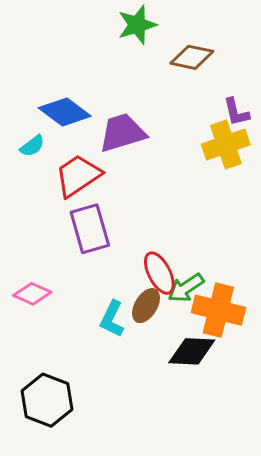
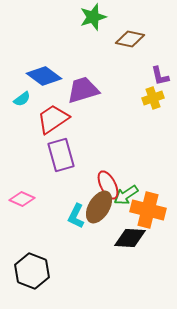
yellow cross: (226, 144) -> (153, 98), size x0.7
brown ellipse: (146, 306) -> (99, 207), size x1.4

